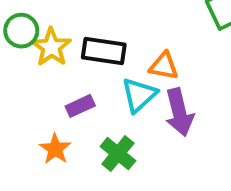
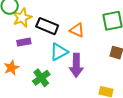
orange triangle: (164, 66) -> (77, 30), moved
purple rectangle: (80, 106) -> (24, 42), moved

